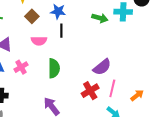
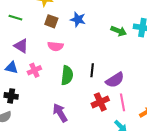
brown square: (32, 16) -> (51, 21), turned -32
black line: (61, 31) -> (92, 70), moved
pink line: (112, 88) -> (122, 102), turned -30

